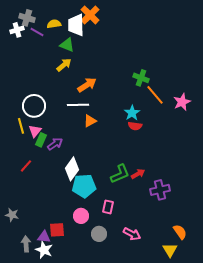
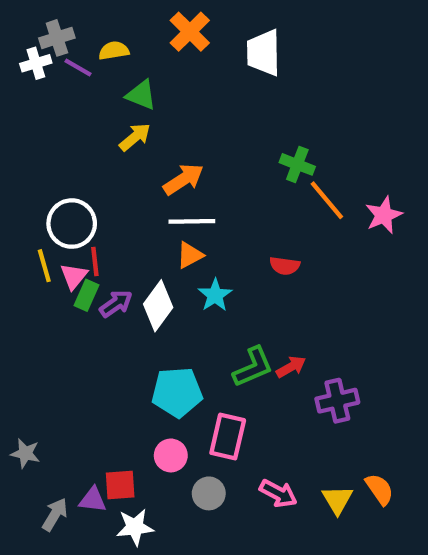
gray cross: (27, 18) -> (57, 38), turned -35
white trapezoid: (76, 25) -> (264, 53), moved
white line: (78, 105) -> (192, 221), moved
cyan star: (132, 113) -> (215, 295), moved
red line: (26, 166) -> (95, 261), moved, turned -48
white diamond: (72, 169) -> (158, 306), moved
pink rectangle: (108, 207) -> (228, 436), size x1.5
gray arrow: (26, 244) -> (55, 515), turned 35
white star: (44, 250) -> (135, 527), moved, turned -30
yellow triangle: (170, 250) -> (337, 500), moved

